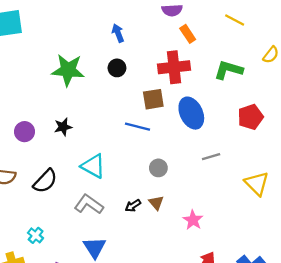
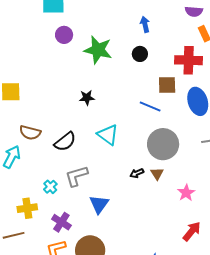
purple circle: (25, 132) -> (64, 35), moved
gray circle: (158, 168) -> (163, 144), size x2.0
gray L-shape: (89, 204) -> (76, 176), moved, turned -60

